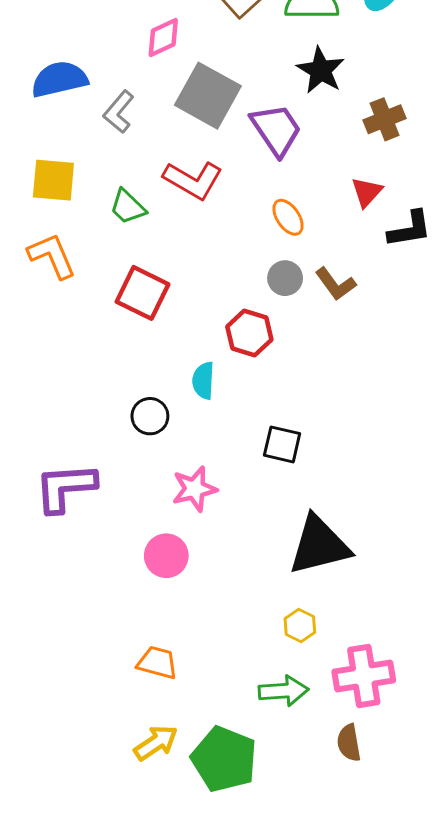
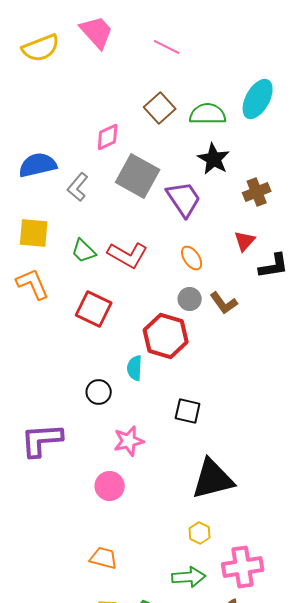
red L-shape: (193, 180) -> (128, 255), moved
red hexagon: (249, 333) -> (166, 336), size x1.4

